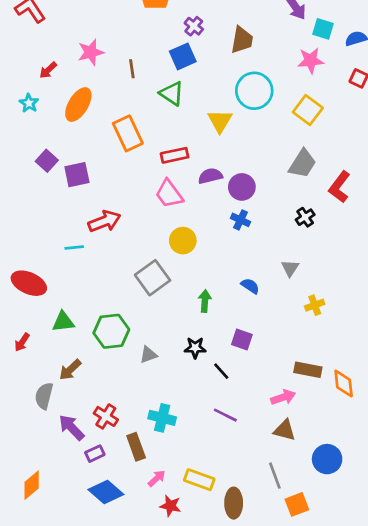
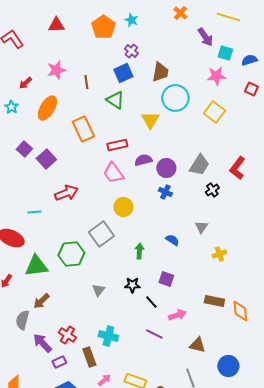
brown trapezoid: (242, 40) -> (160, 72), moved
gray trapezoid: (302, 164) -> (199, 165), moved
purple square: (77, 175) -> (46, 159), turned -30
cyan line: (74, 247) -> (34, 212), moved
green triangle: (63, 322) -> (36, 266), size x1.4
green hexagon: (111, 331) -> (71, 254), moved
gray triangle: (148, 355) -> (98, 290), turned -32
pink arrow: (283, 397) -> (177, 315), moved

